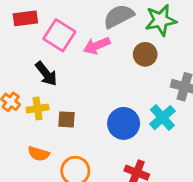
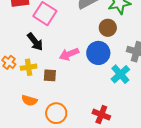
pink arrow: (97, 46) -> (69, 54), moved
blue circle: (124, 123) -> (98, 53), moved

